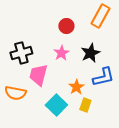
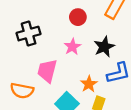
black cross: (21, 53) -> (29, 34), moved

